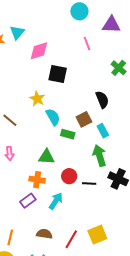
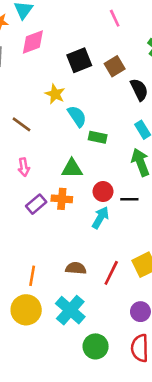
pink diamond: (39, 51) -> (33, 42), moved
black square: (58, 74) -> (79, 60), turned -30
brown square: (84, 119) -> (115, 66), moved
purple rectangle: (28, 201) -> (36, 204), moved
cyan arrow: (56, 201) -> (100, 218), moved

